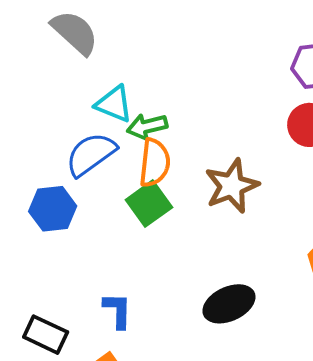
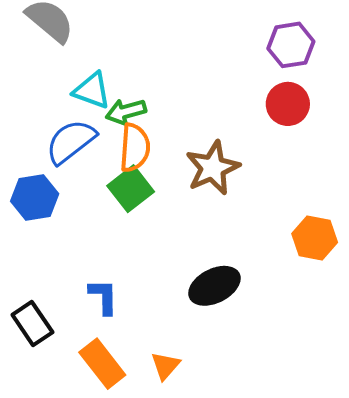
black rectangle: (46, 335) -> (32, 324), turned 33

